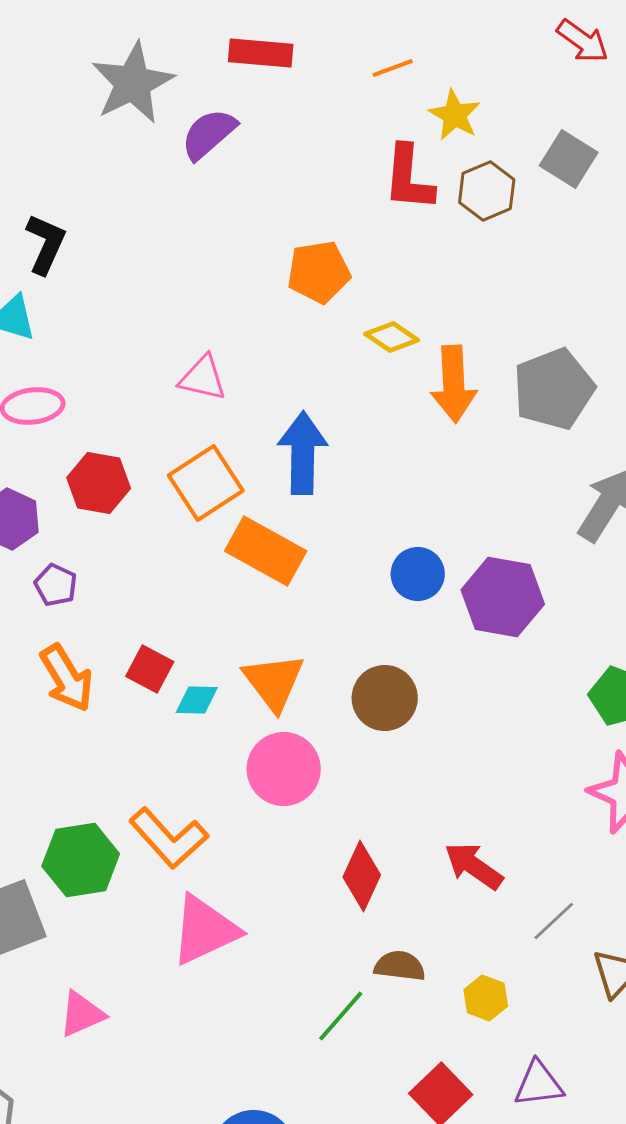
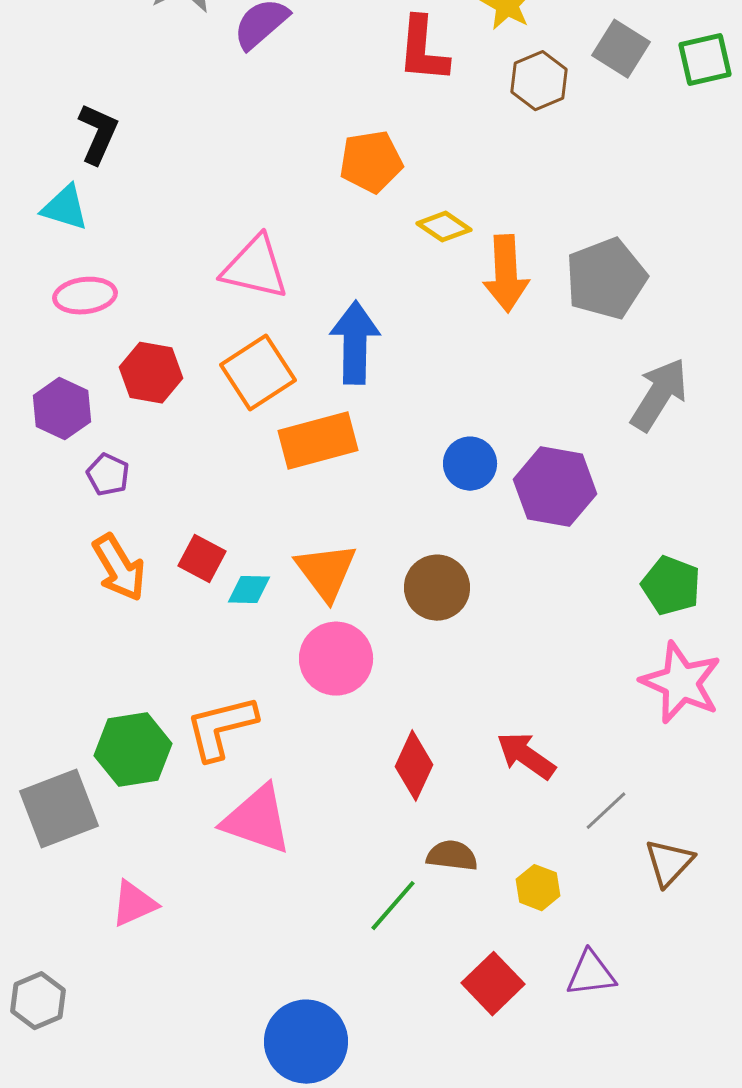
red L-shape: (409, 178) -> (423, 50), moved
pink triangle: (203, 378) -> (255, 268), size x1.4
orange rectangle: (266, 551) -> (318, 441), turned -44
orange L-shape: (169, 838) -> (221, 728), turned 118
pink triangle: (205, 930) -> (257, 820), turned 44

